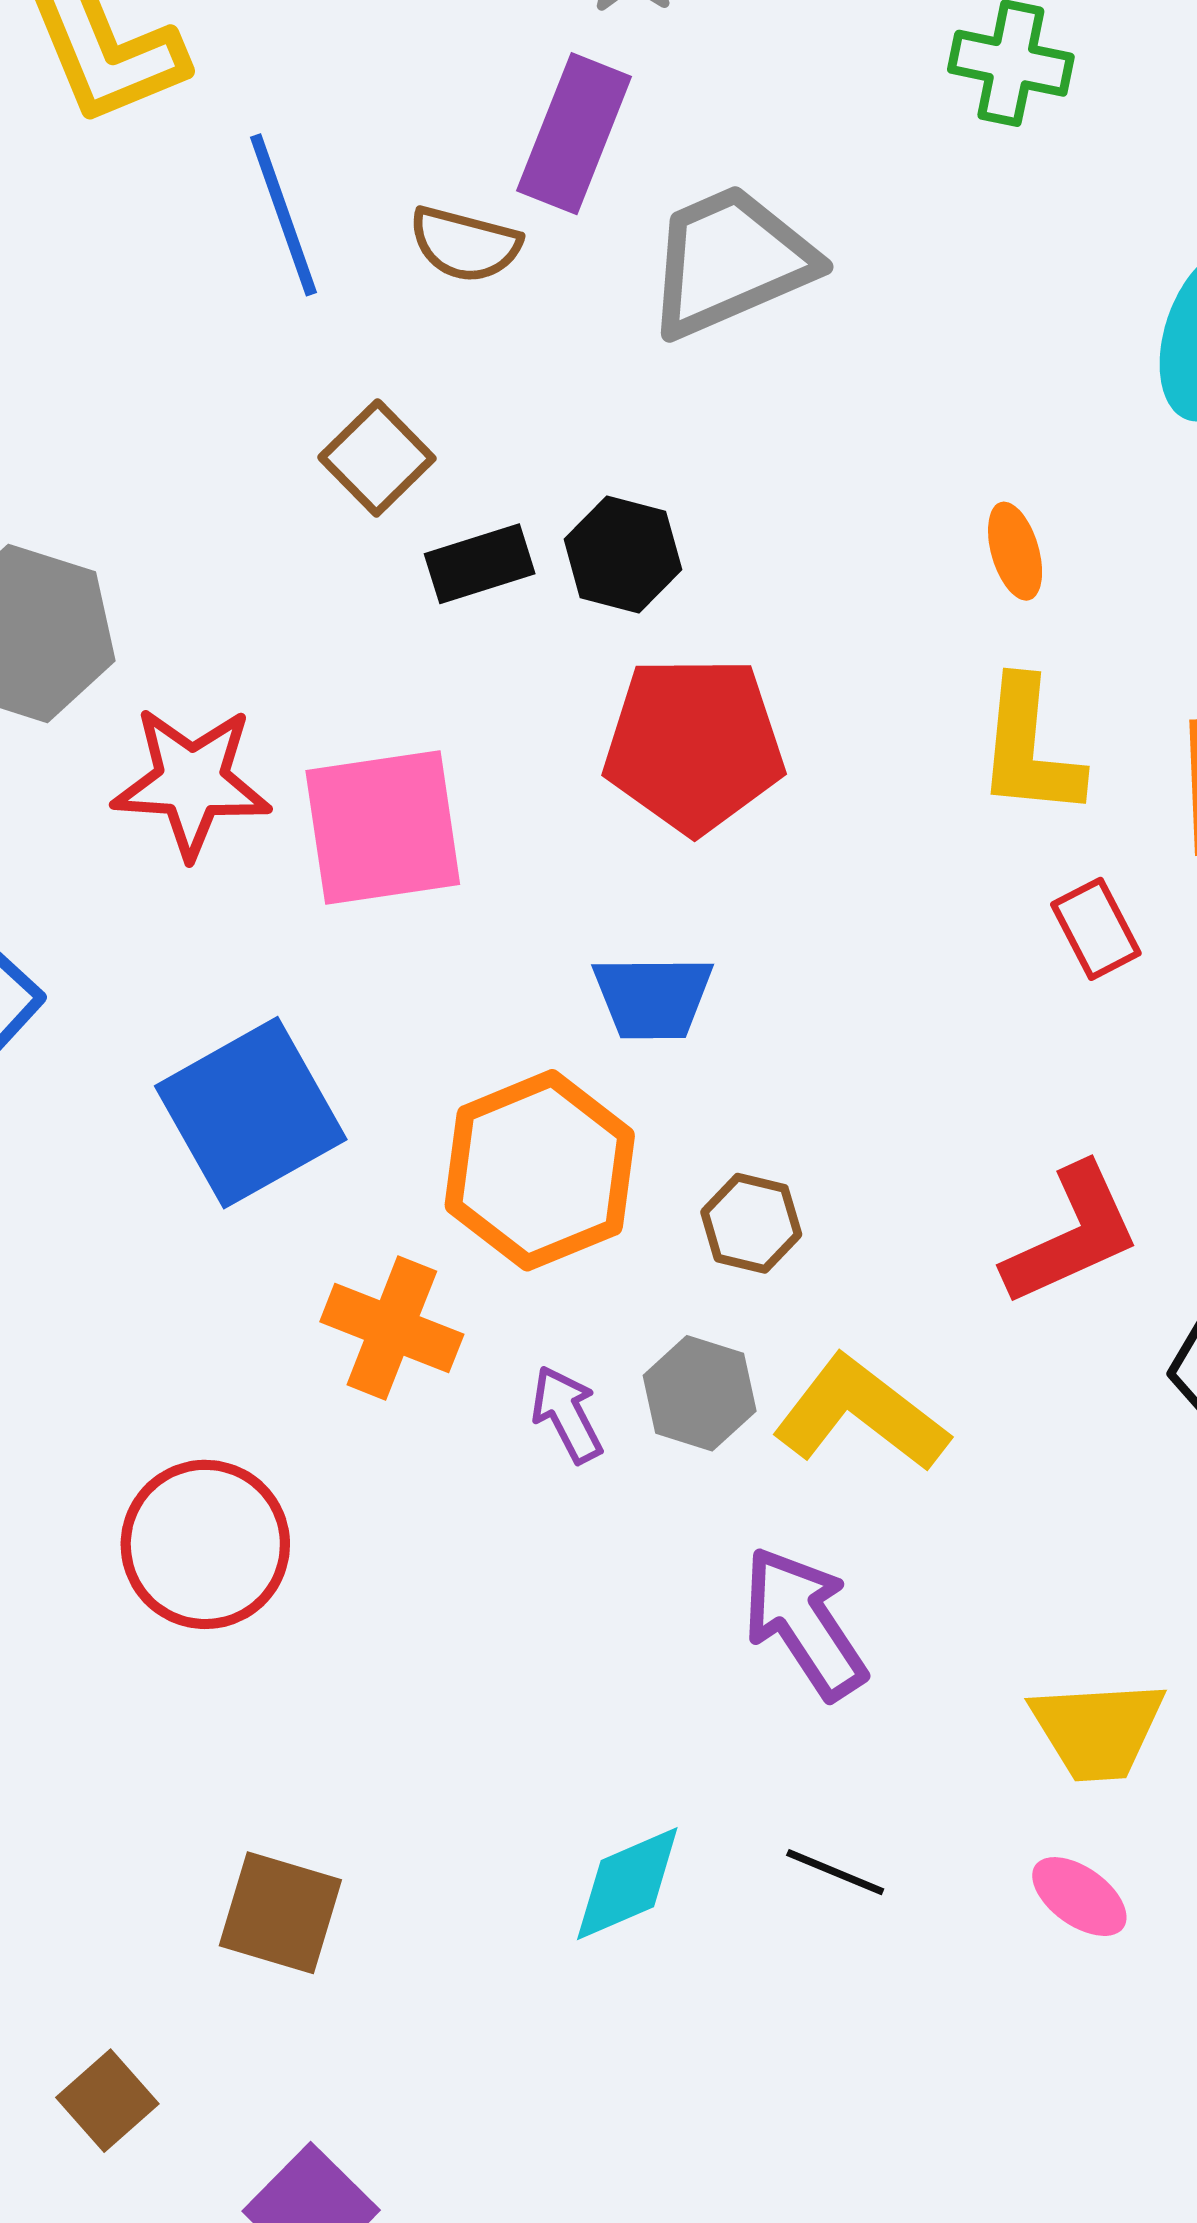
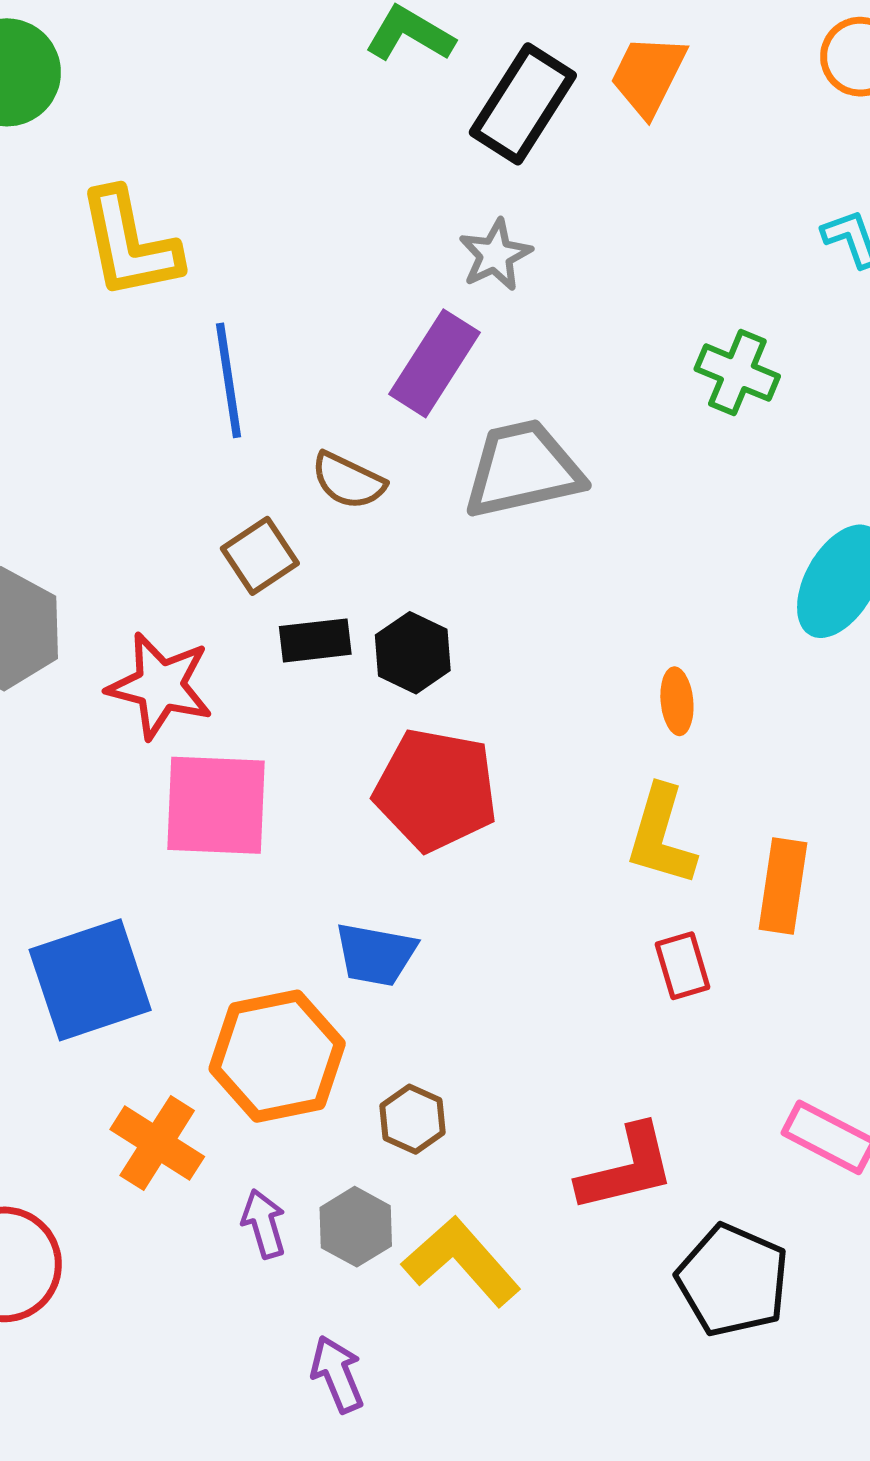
brown semicircle: (465, 244) -> (348, 481), moved
red star: (192, 782) -> (160, 686), moved
purple arrow: (804, 1623) -> (337, 1374), moved, size x0.7

